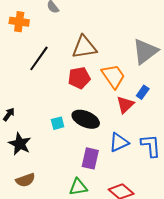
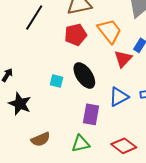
black ellipse: (86, 119) -> (84, 76), turned 36
cyan square: (58, 123) -> (56, 81), turned 32
brown semicircle: (25, 180) -> (41, 139), moved

